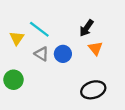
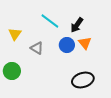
cyan line: (39, 29) -> (50, 21), moved
blue circle: (63, 54) -> (67, 45), moved

